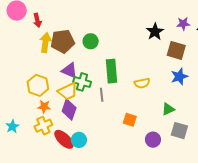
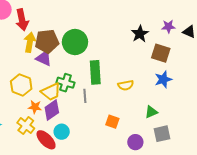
red arrow: (37, 20) -> (22, 20), size x1.5
green circle: (91, 41) -> (75, 42), size x1.6
purple triangle: (69, 71) -> (44, 58), moved
orange star: (44, 107) -> (35, 107), moved
purple diamond: (69, 110) -> (52, 110), turned 35
yellow cross: (43, 126) -> (26, 126), turned -30
gray square: (179, 131) -> (162, 134), turned -30
cyan circle: (79, 140) -> (62, 132), moved

